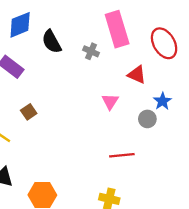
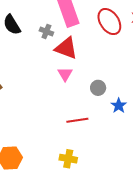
red triangle: (137, 75) -> (66, 48), moved, size x1.4
blue star: (162, 101) -> (119, 106), moved

